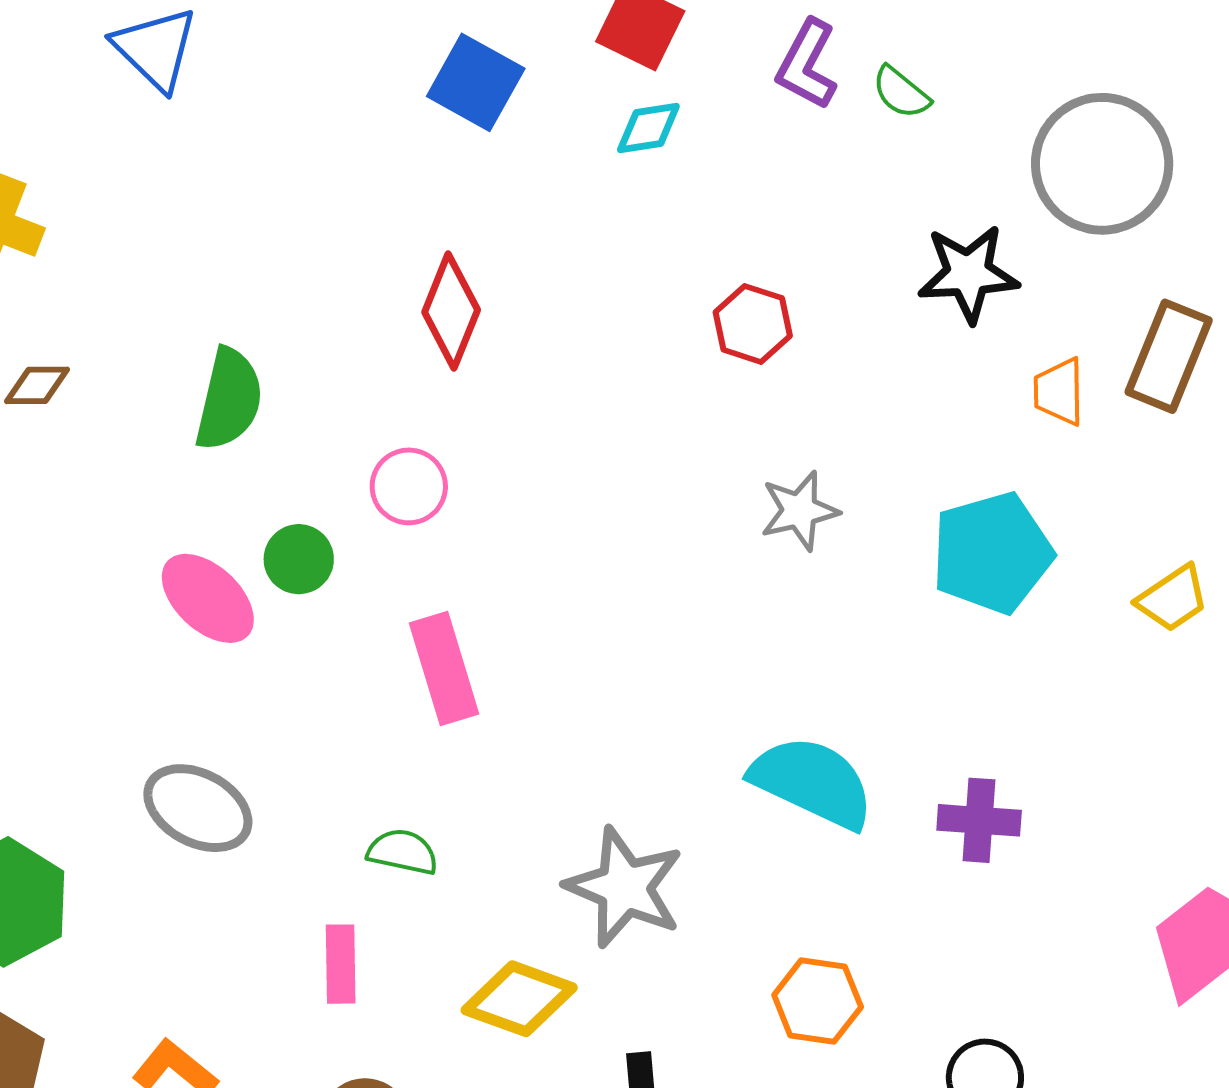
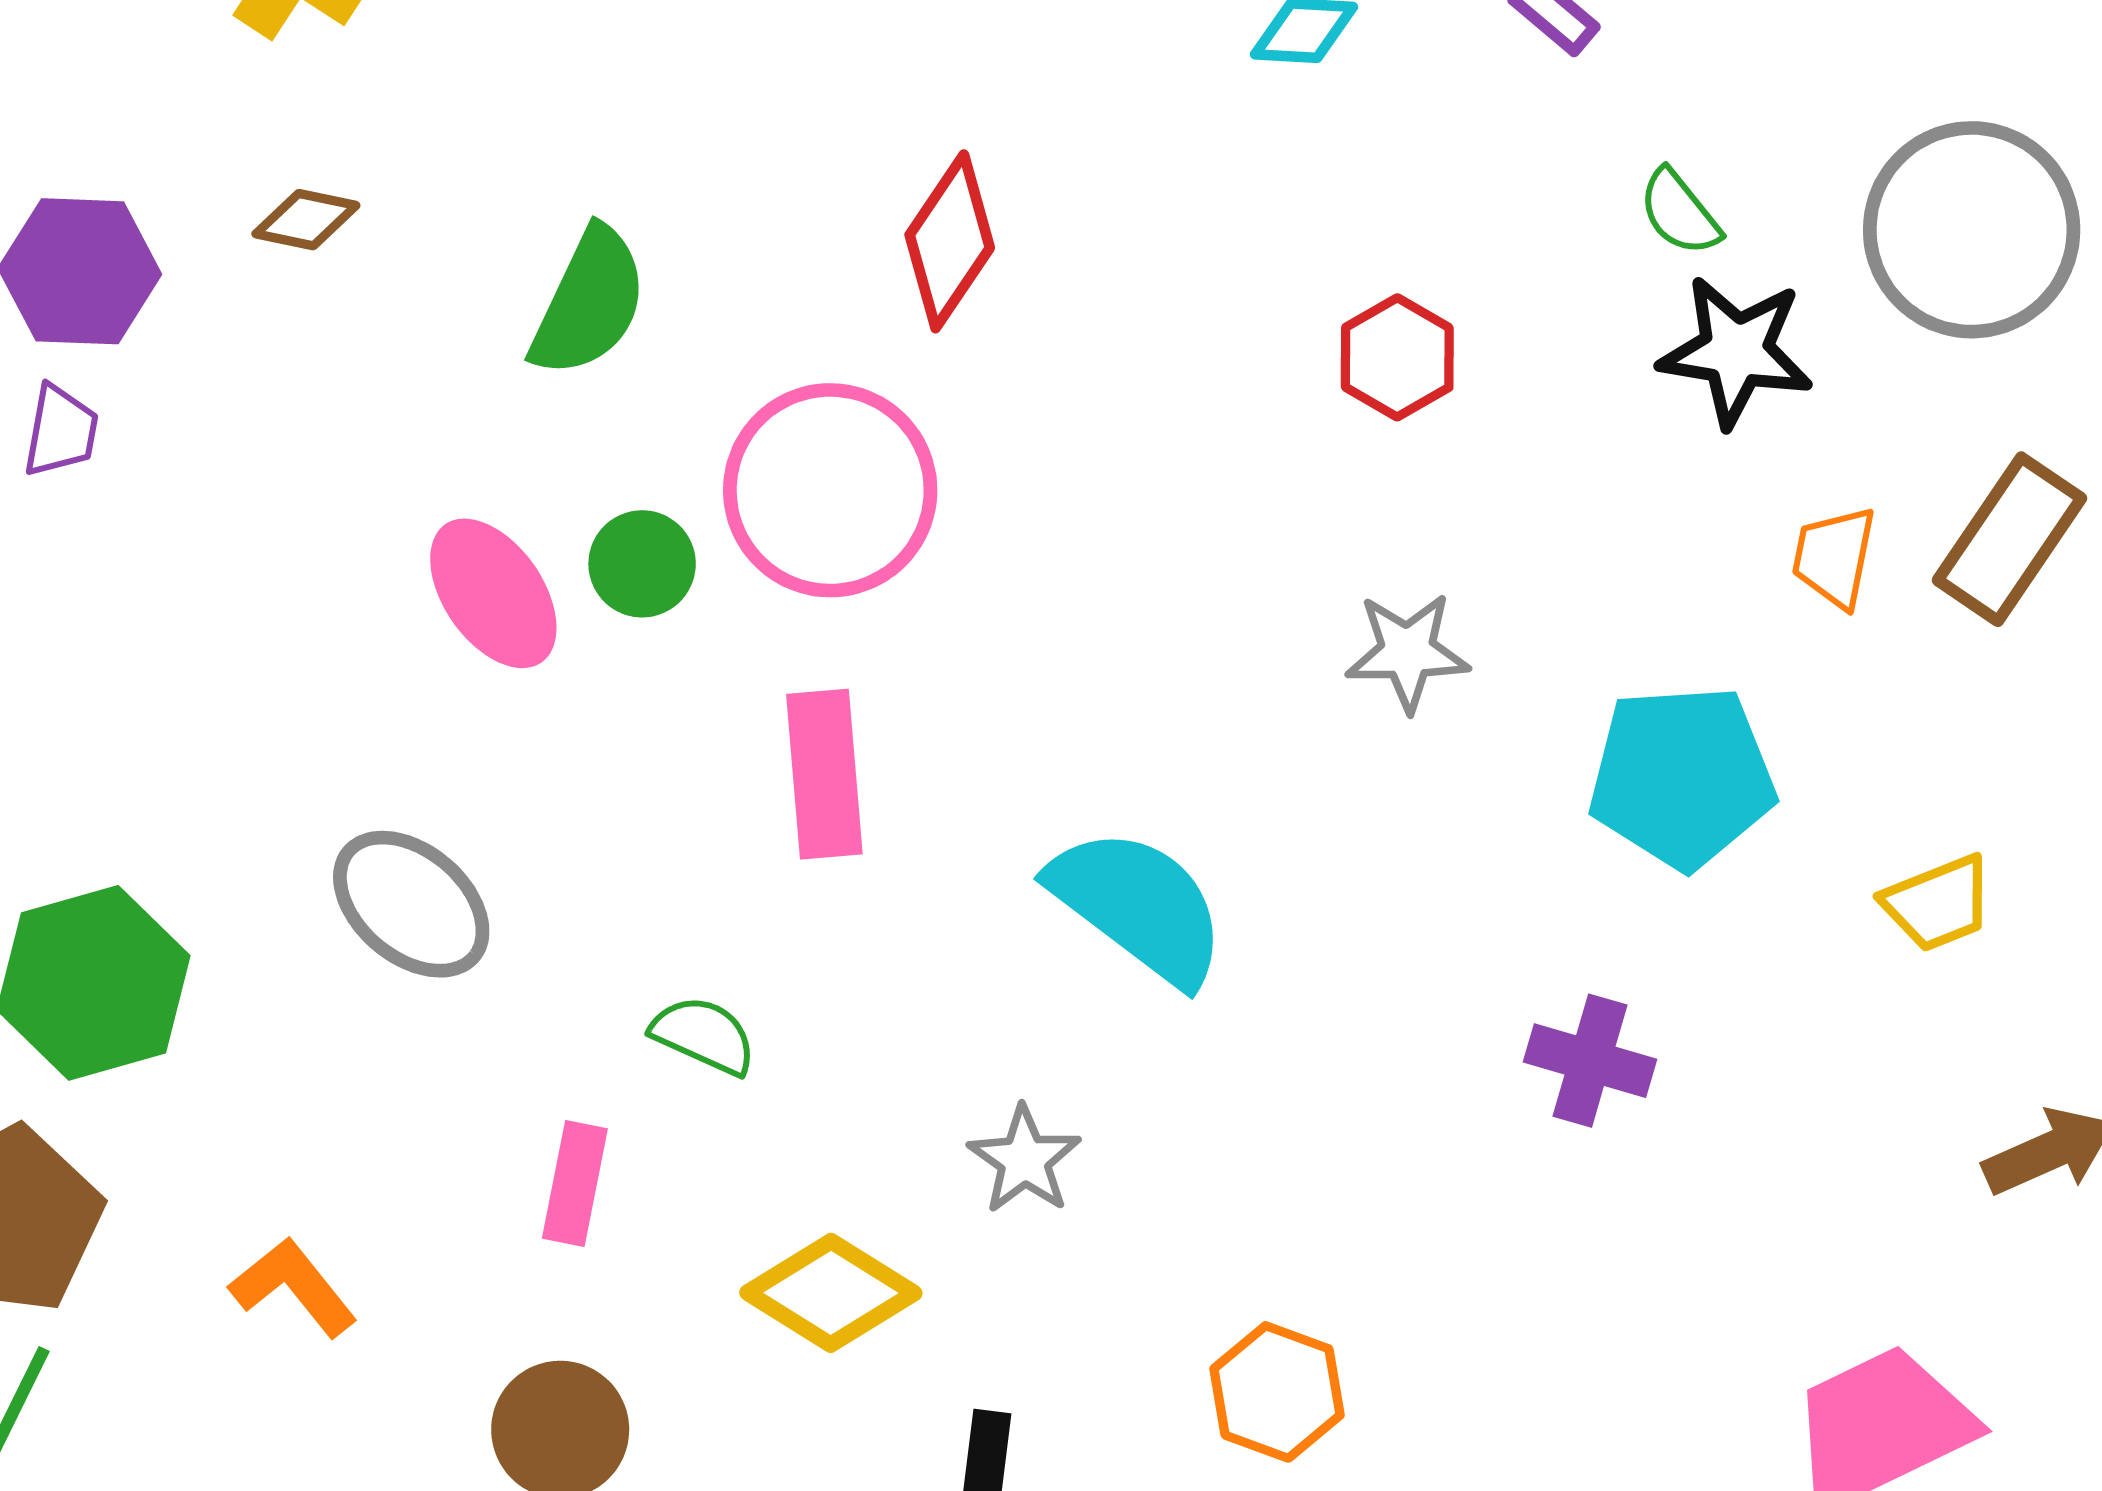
green semicircle: (901, 92) -> (1680, 212), moved
pink circle: (409, 486) -> (830, 490), size x1.8
cyan semicircle: (812, 782) -> (1138, 906), moved
purple cross: (979, 820) -> (1590, 1061), moved
gray star: (625, 887) -> (1024, 1160), size x0.6

